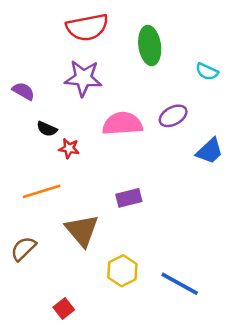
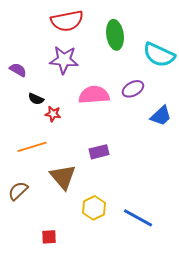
cyan semicircle: (207, 72) -> (159, 55), size x1.8
red square: (64, 308) -> (49, 237), turned 35

